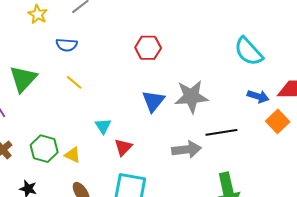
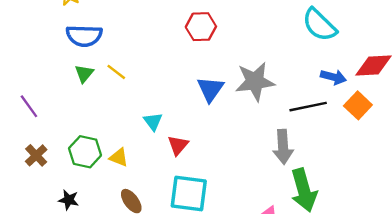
blue semicircle: (67, 45) -> (84, 36), moved, size x1.4
green triangle: (23, 79) -> (84, 74), moved, size x0.6
black line: (221, 132) -> (308, 107), moved
gray arrow: (187, 149) -> (283, 147), moved, turned 96

